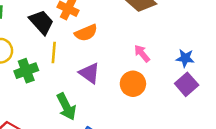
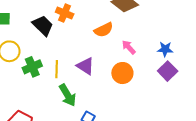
orange semicircle: (86, 33) -> (104, 30), moved
yellow line: (54, 52) -> (57, 69), moved

